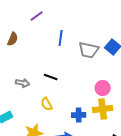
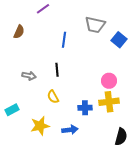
blue line: (61, 38) -> (64, 40), moved
gray trapezoid: (89, 50) -> (95, 25), moved
black line: (51, 77) -> (57, 70), turned 64

